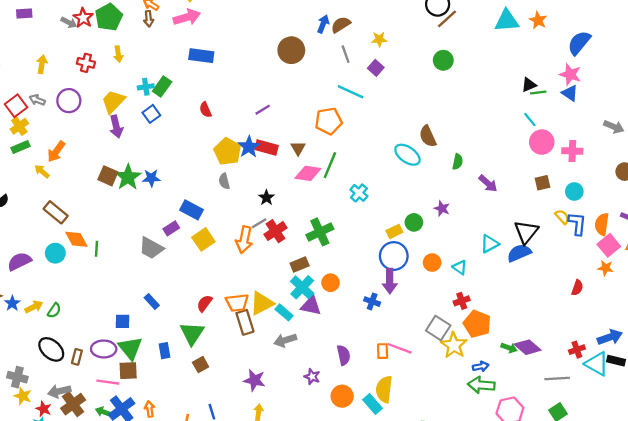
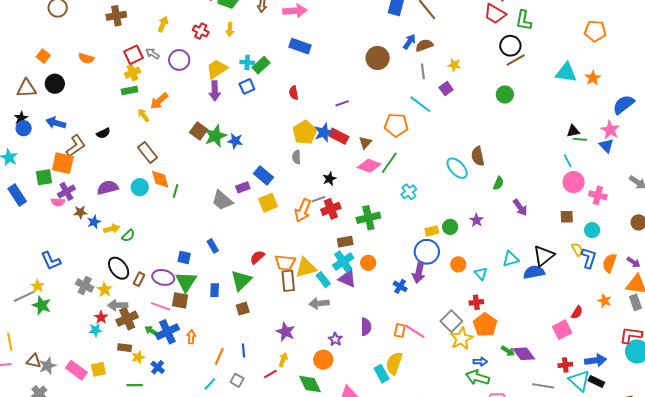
pink square: (609, 245) -> (562, 330), moved
yellow star: (23, 396) -> (104, 289), moved
orange circle: (342, 396) -> (323, 360), moved

